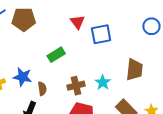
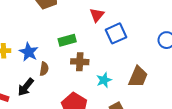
blue square: (101, 34) -> (116, 33), turned -30
brown cross: (76, 86) -> (80, 62), moved

